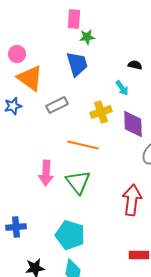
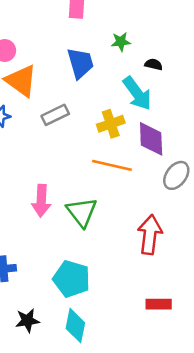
green star: (87, 37) -> (121, 42), moved
cyan arrow: (122, 88) -> (137, 93), size x1.8
orange line: (83, 145) -> (112, 165), moved

